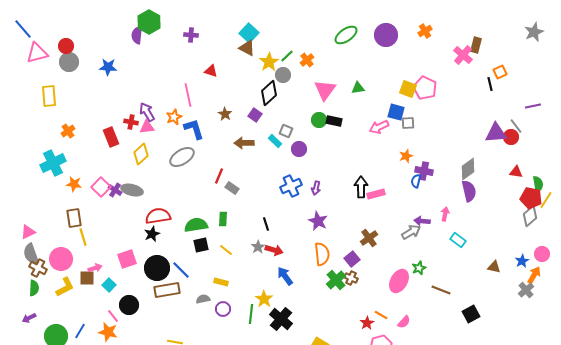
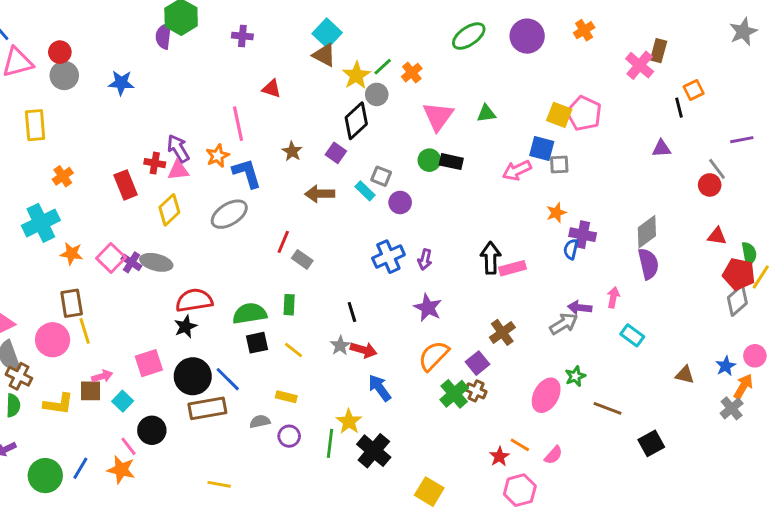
purple triangle: (496, 133) -> (661, 148), moved, size x0.6
orange semicircle: (322, 254) -> (434, 356), turned -130
pink circle: (61, 259) -> (53, 340), moved
yellow L-shape: (65, 287) -> (58, 404), turned 35

